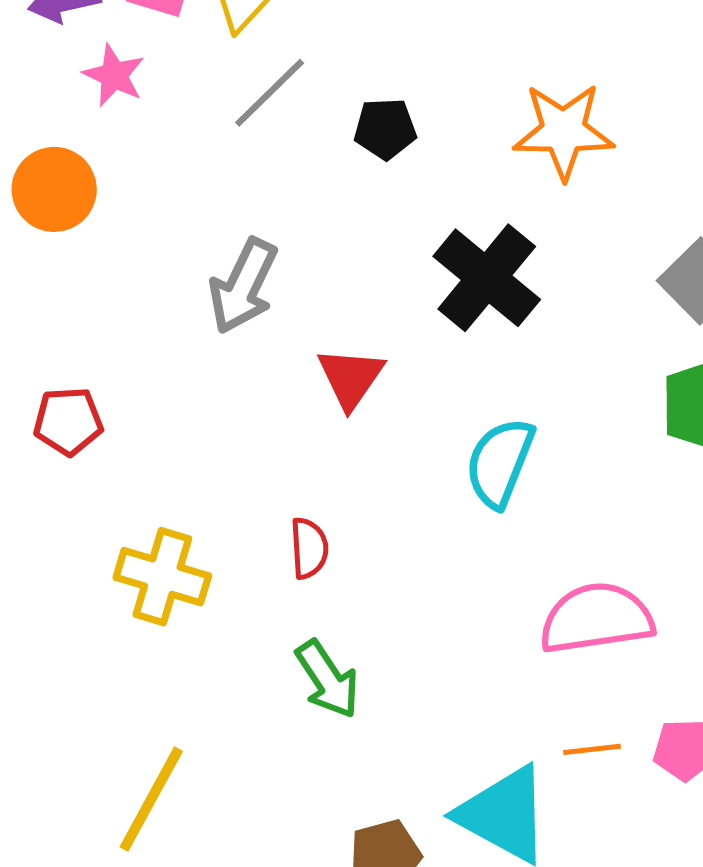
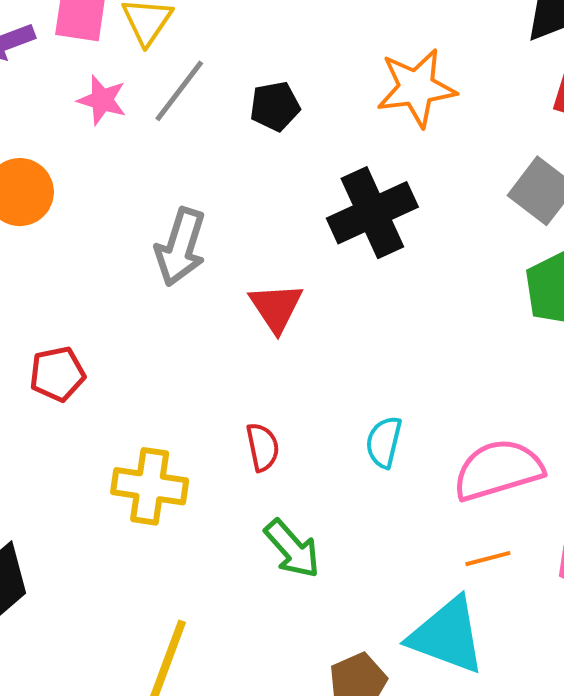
pink star: (114, 75) -> (102, 100), moved
black cross: (487, 278) -> (372, 213), turned 34
cyan semicircle: (500, 463) -> (384, 442), moved, size x0.7
orange line: (592, 749) -> (488, 559), moved

